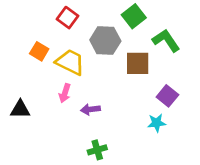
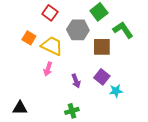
purple square: (167, 96) -> (102, 77), moved
black triangle: (20, 109) -> (20, 108), moved
purple arrow: (90, 109) -> (76, 81), moved, turned -104

